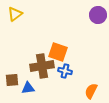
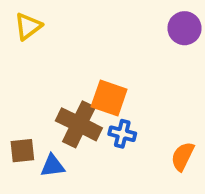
brown cross: (42, 66) -> (79, 124), turned 35
orange semicircle: (91, 91) -> (183, 156), moved

